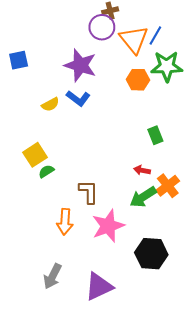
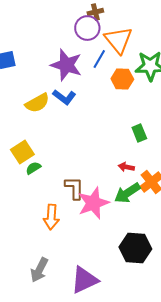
blue line: (155, 35) -> (99, 59), moved
yellow semicircle: (50, 104) -> (37, 103), size x1.4
pink star: (108, 226) -> (93, 203), moved

